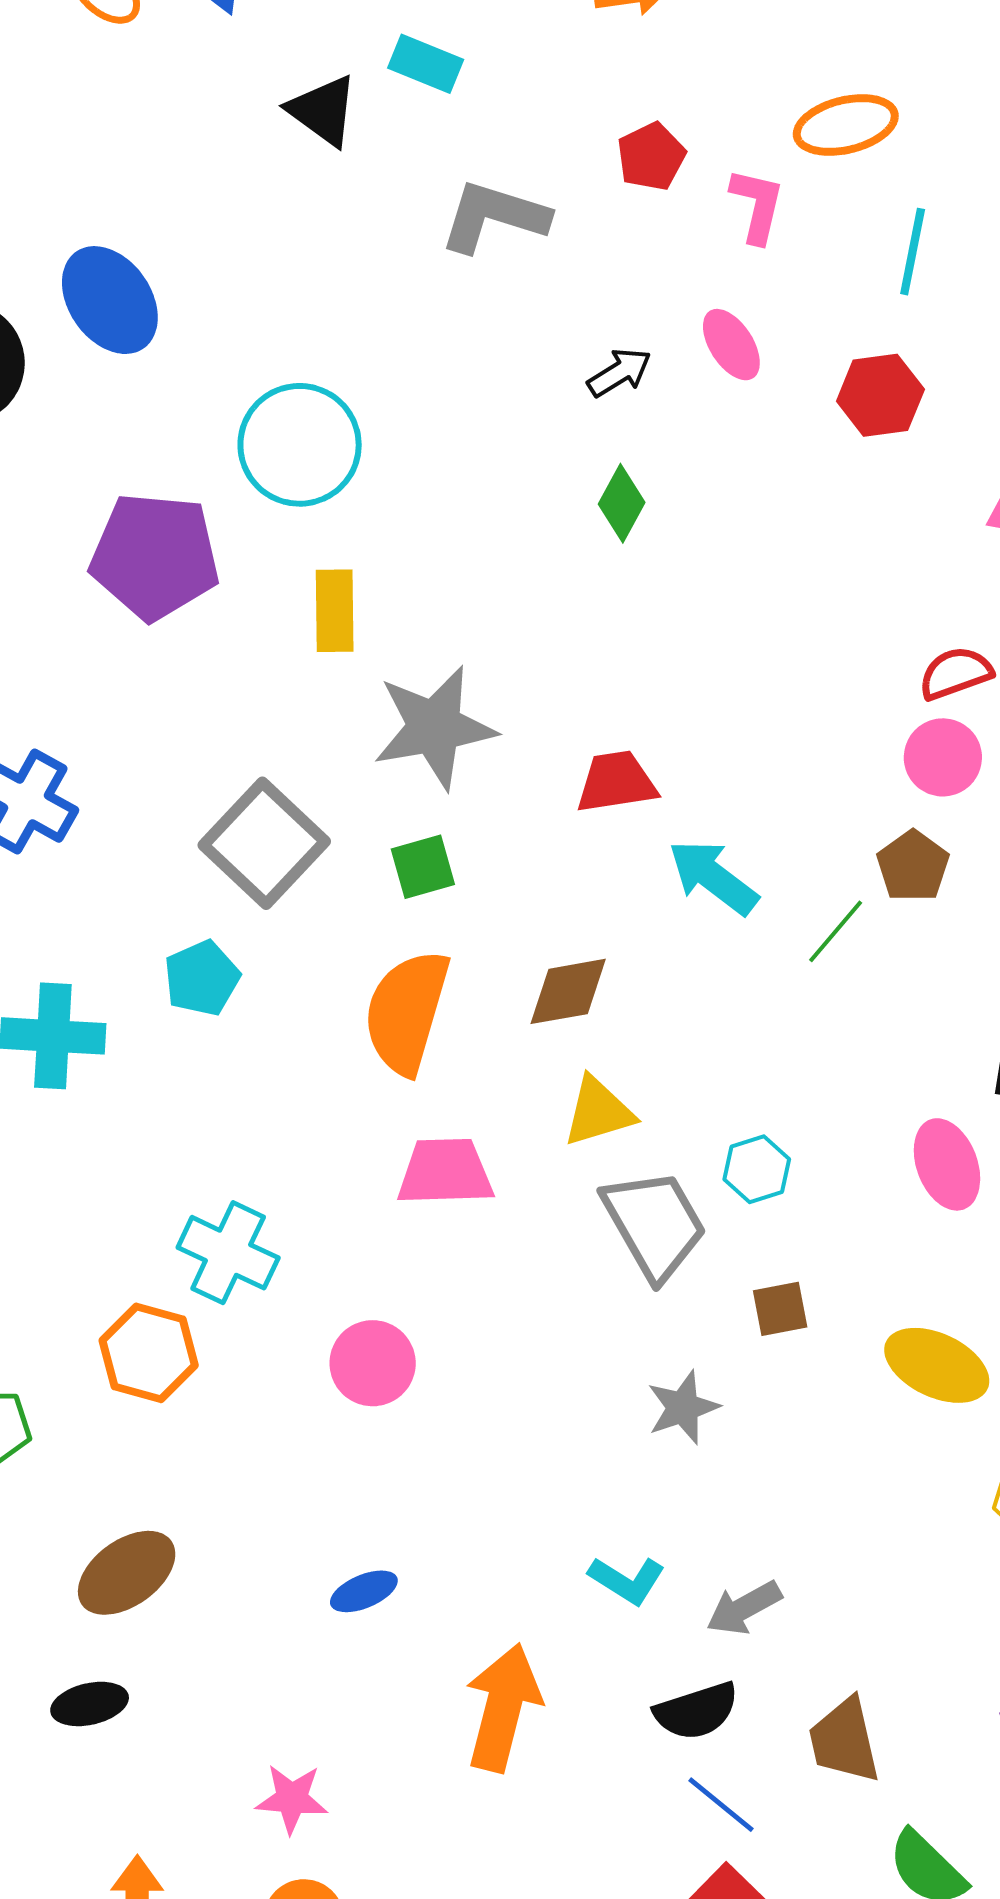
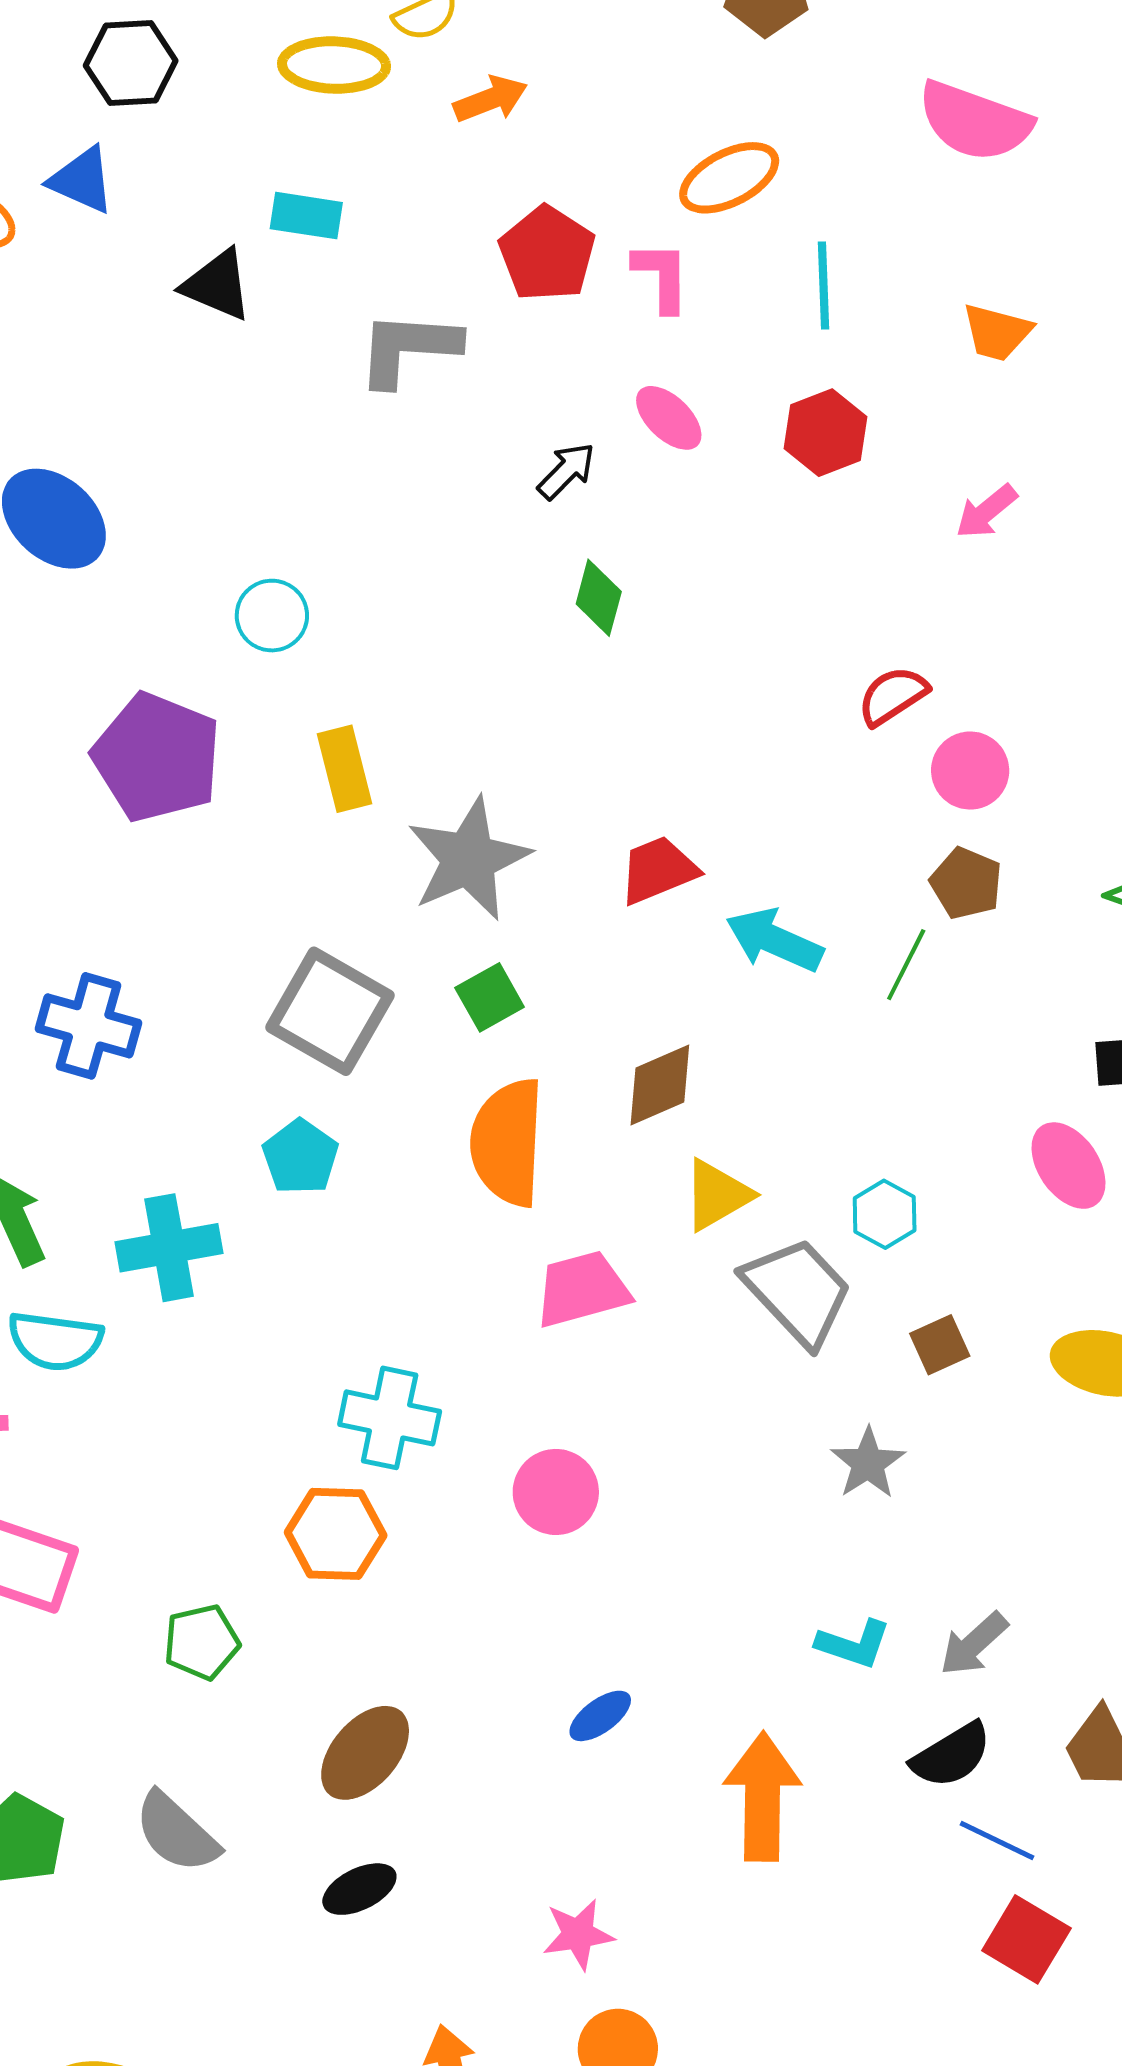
red pentagon: (651, 157) -> (547, 254), size x1.4
cyan circle: (300, 445) -> (272, 616), size x0.6
purple pentagon: (155, 556) -> (157, 757), turned 30
red semicircle: (956, 673) -> (893, 696), moved

